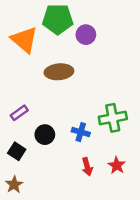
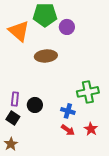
purple rectangle: (19, 113) -> (15, 99), moved, turned -48
blue cross: (81, 132) -> (68, 111), moved
red arrow: (87, 167) -> (68, 130), turned -40

